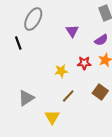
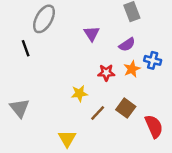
yellow star: (61, 71) -> (79, 93), moved
brown line: (68, 96) -> (98, 113), moved
gray triangle: (26, 98) -> (20, 108), moved, turned -36

